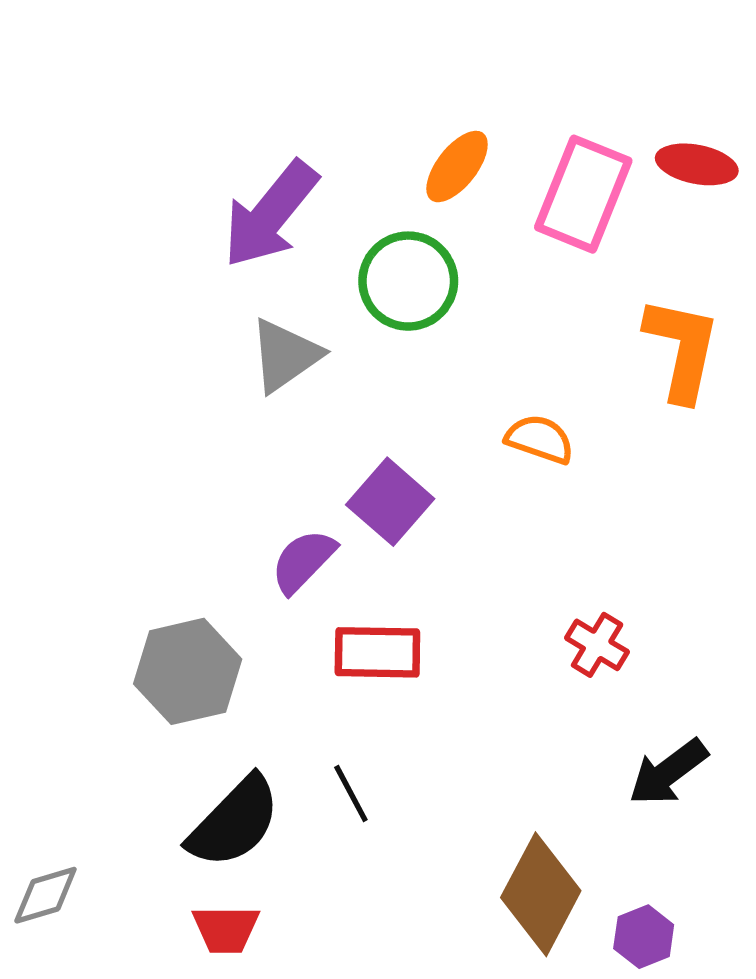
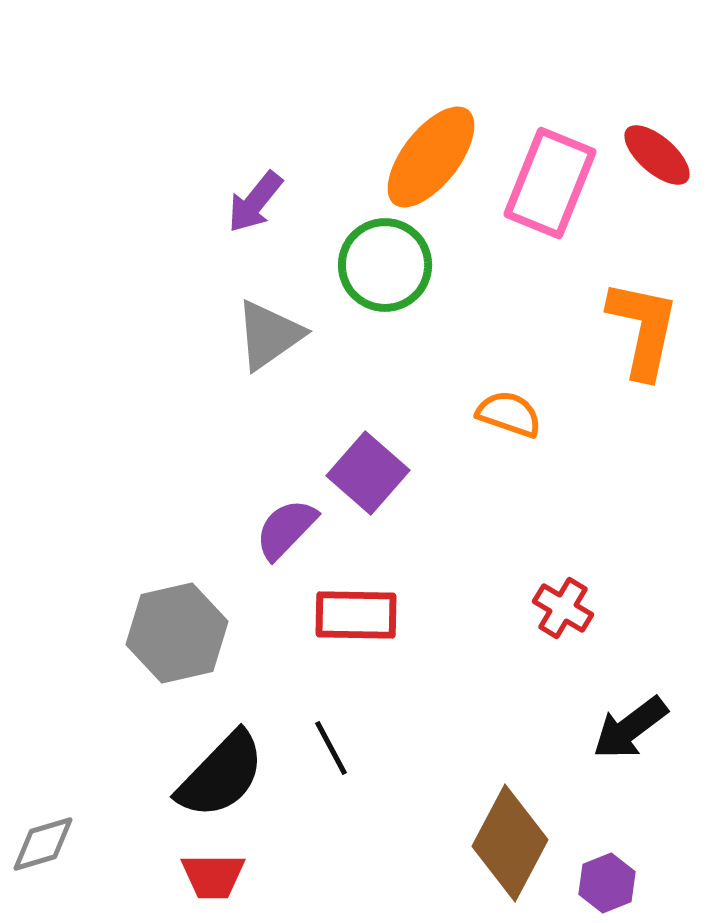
red ellipse: (697, 164) -> (657, 155), turned 30
orange ellipse: (457, 167) -> (431, 157), size x1.5
purple arrow: (270, 214) -> (255, 202), size x0.6

